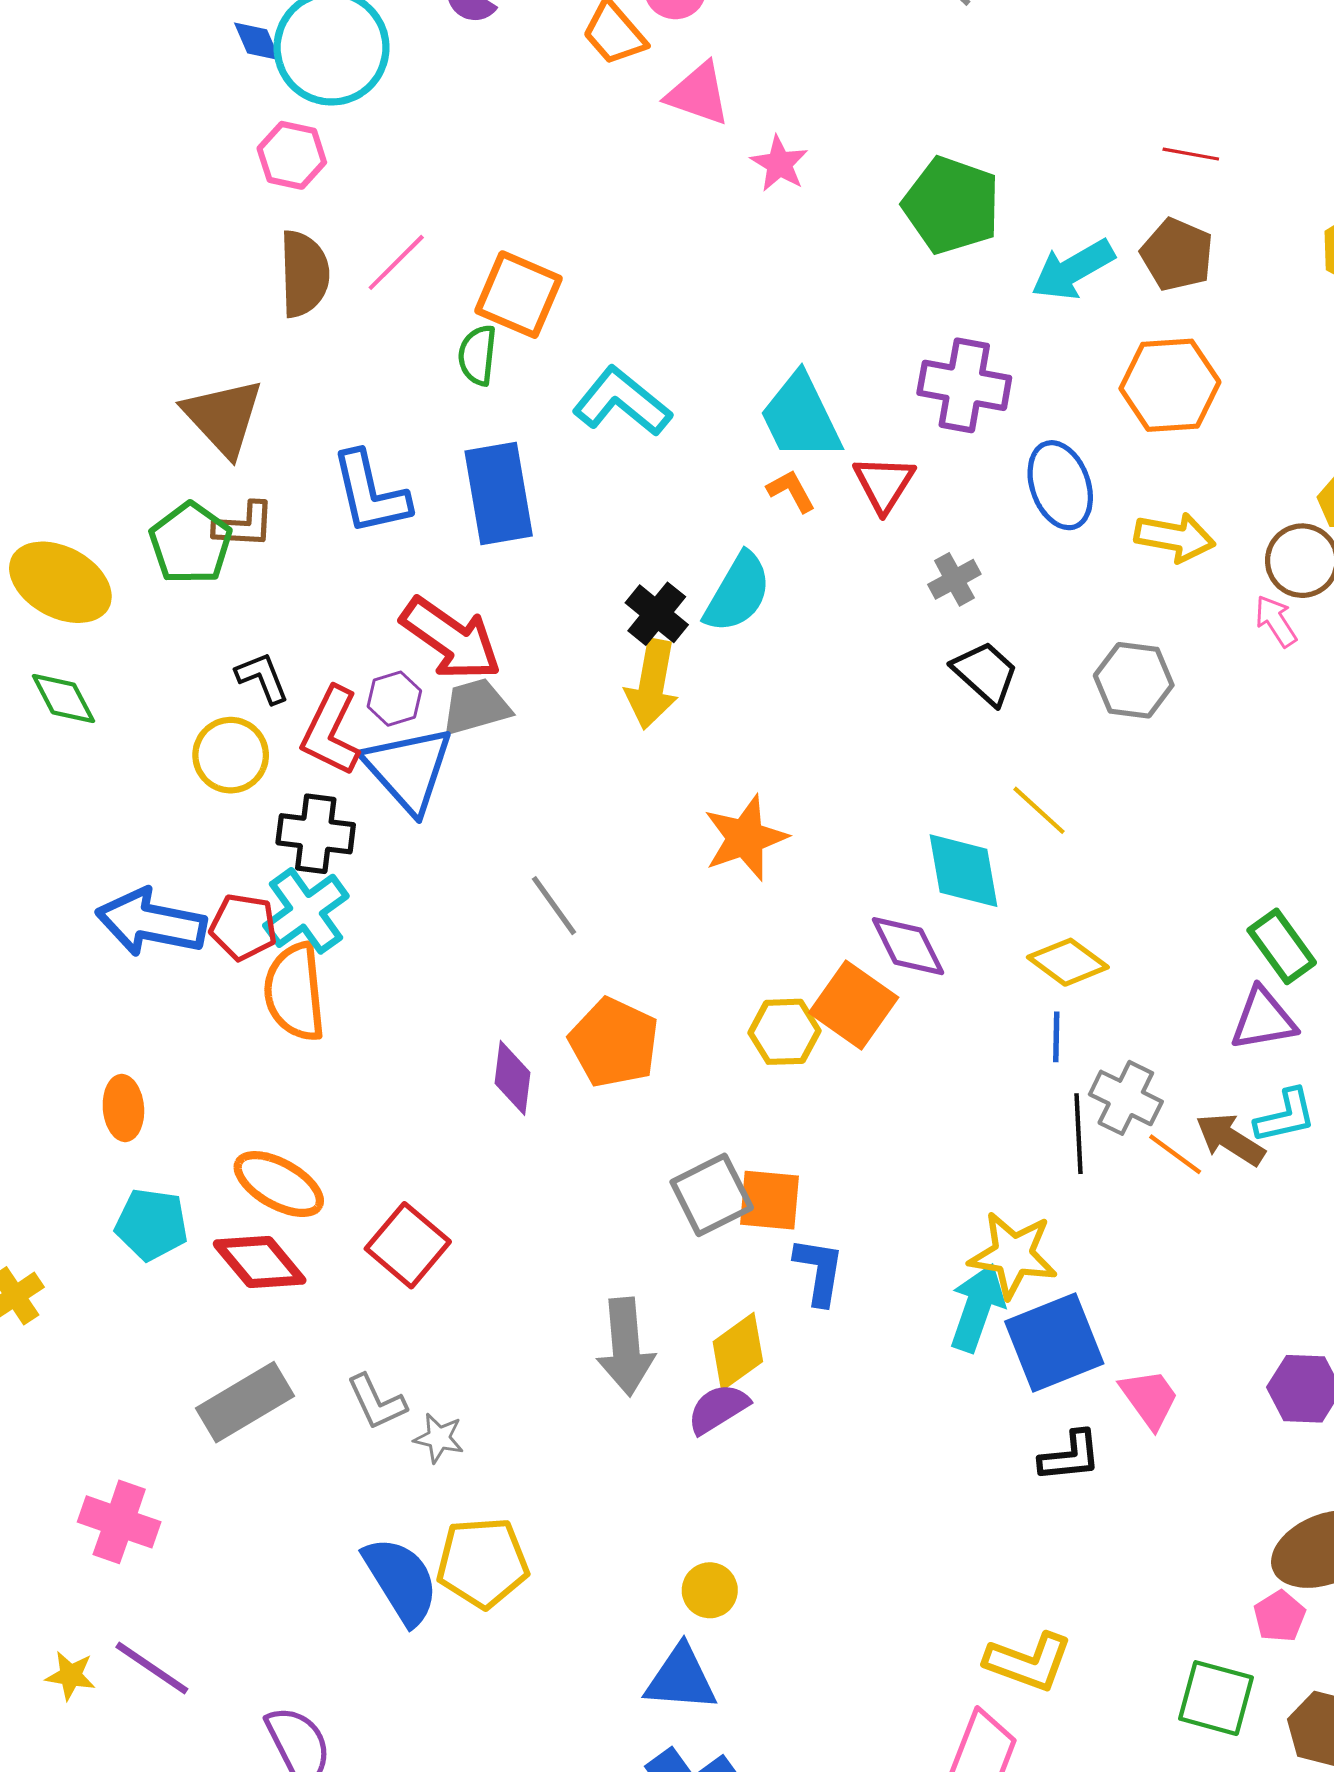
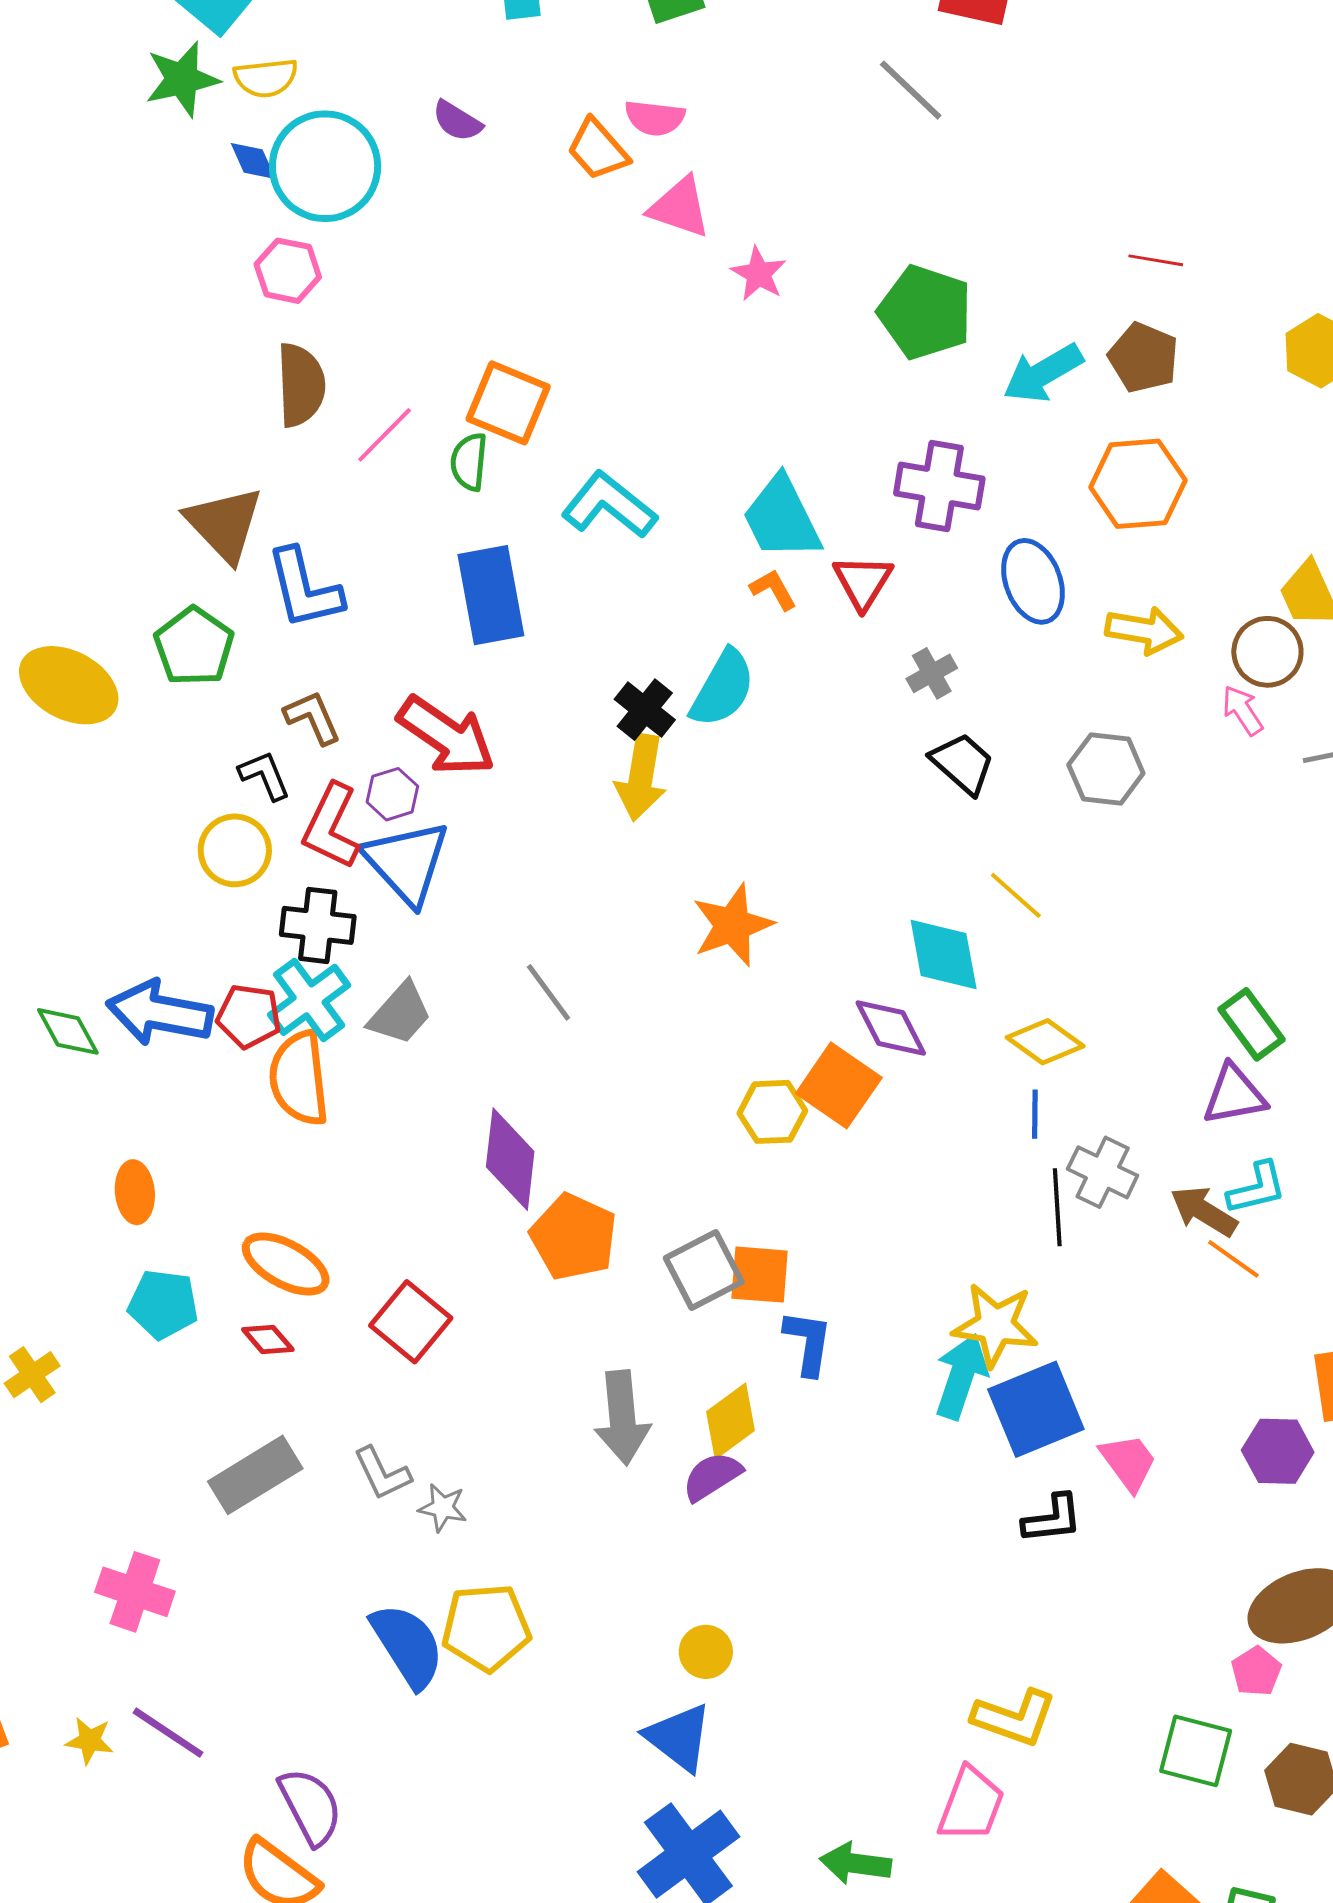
pink line: (396, 262) -> (385, 435), moved
blue L-shape: (370, 493) -> (304, 589), moved
brown L-shape: (244, 525) -> (313, 717), moved, turned -116
green diamond: (63, 699) -> (68, 1031), moved
gray trapezoid: (476, 707) -> (400, 1013), moved, turned 148
orange pentagon: (614, 1043) -> (574, 1237), moved
purple diamond: (512, 1078) -> (510, 1159), size x1.4
orange line: (1175, 1154) -> (1233, 1259), moved
red diamond: (260, 1262) -> (268, 1339), size x0.6
blue triangle: (681, 1678) -> (679, 1737), turned 34

